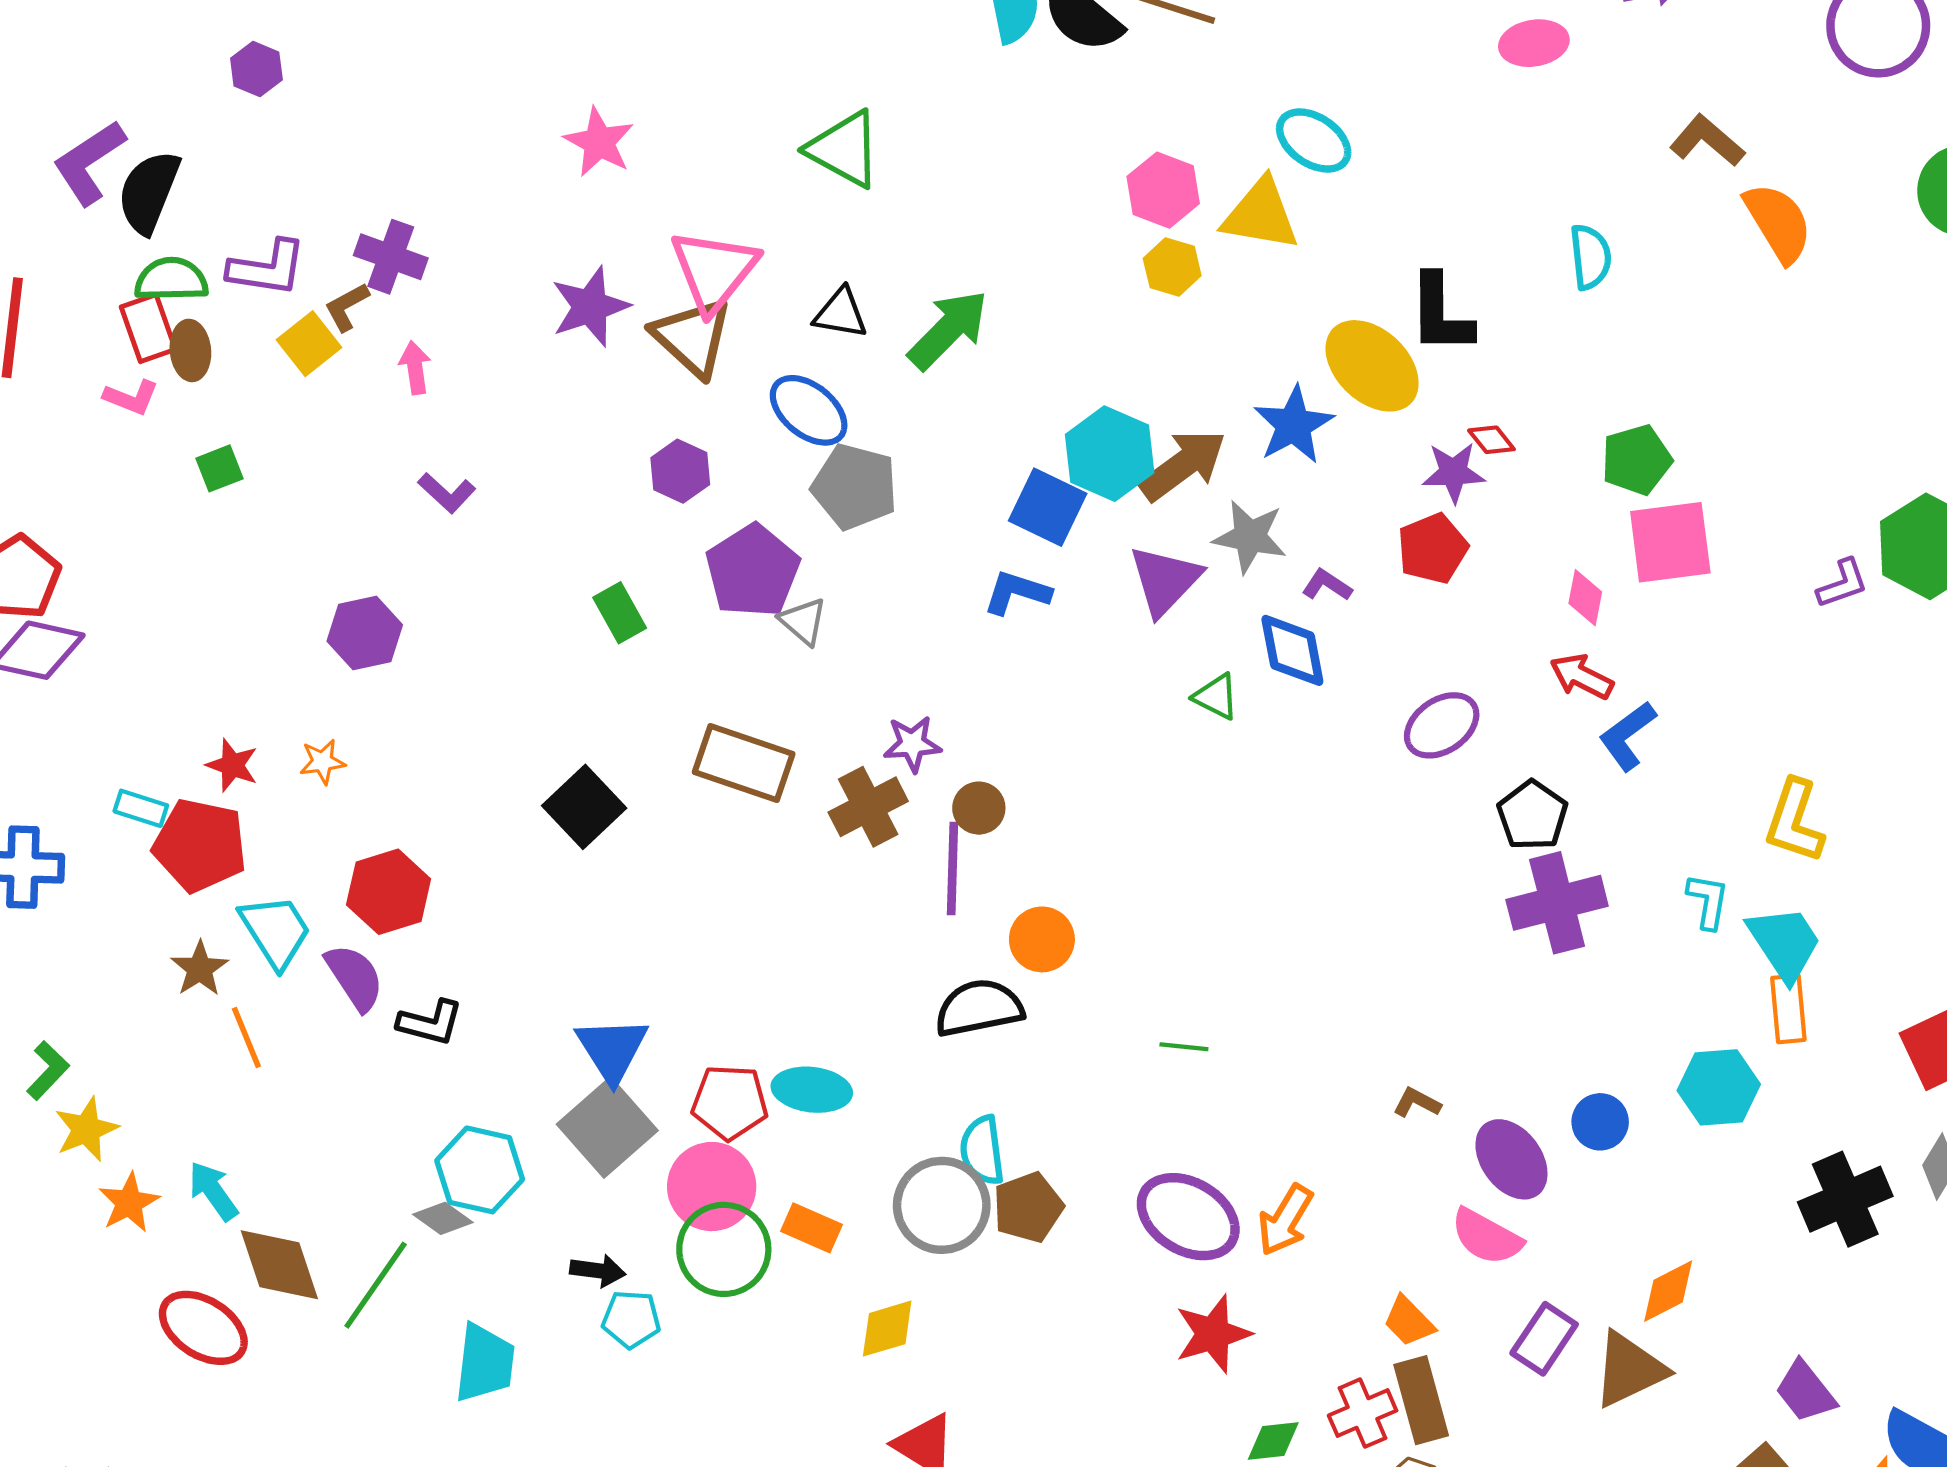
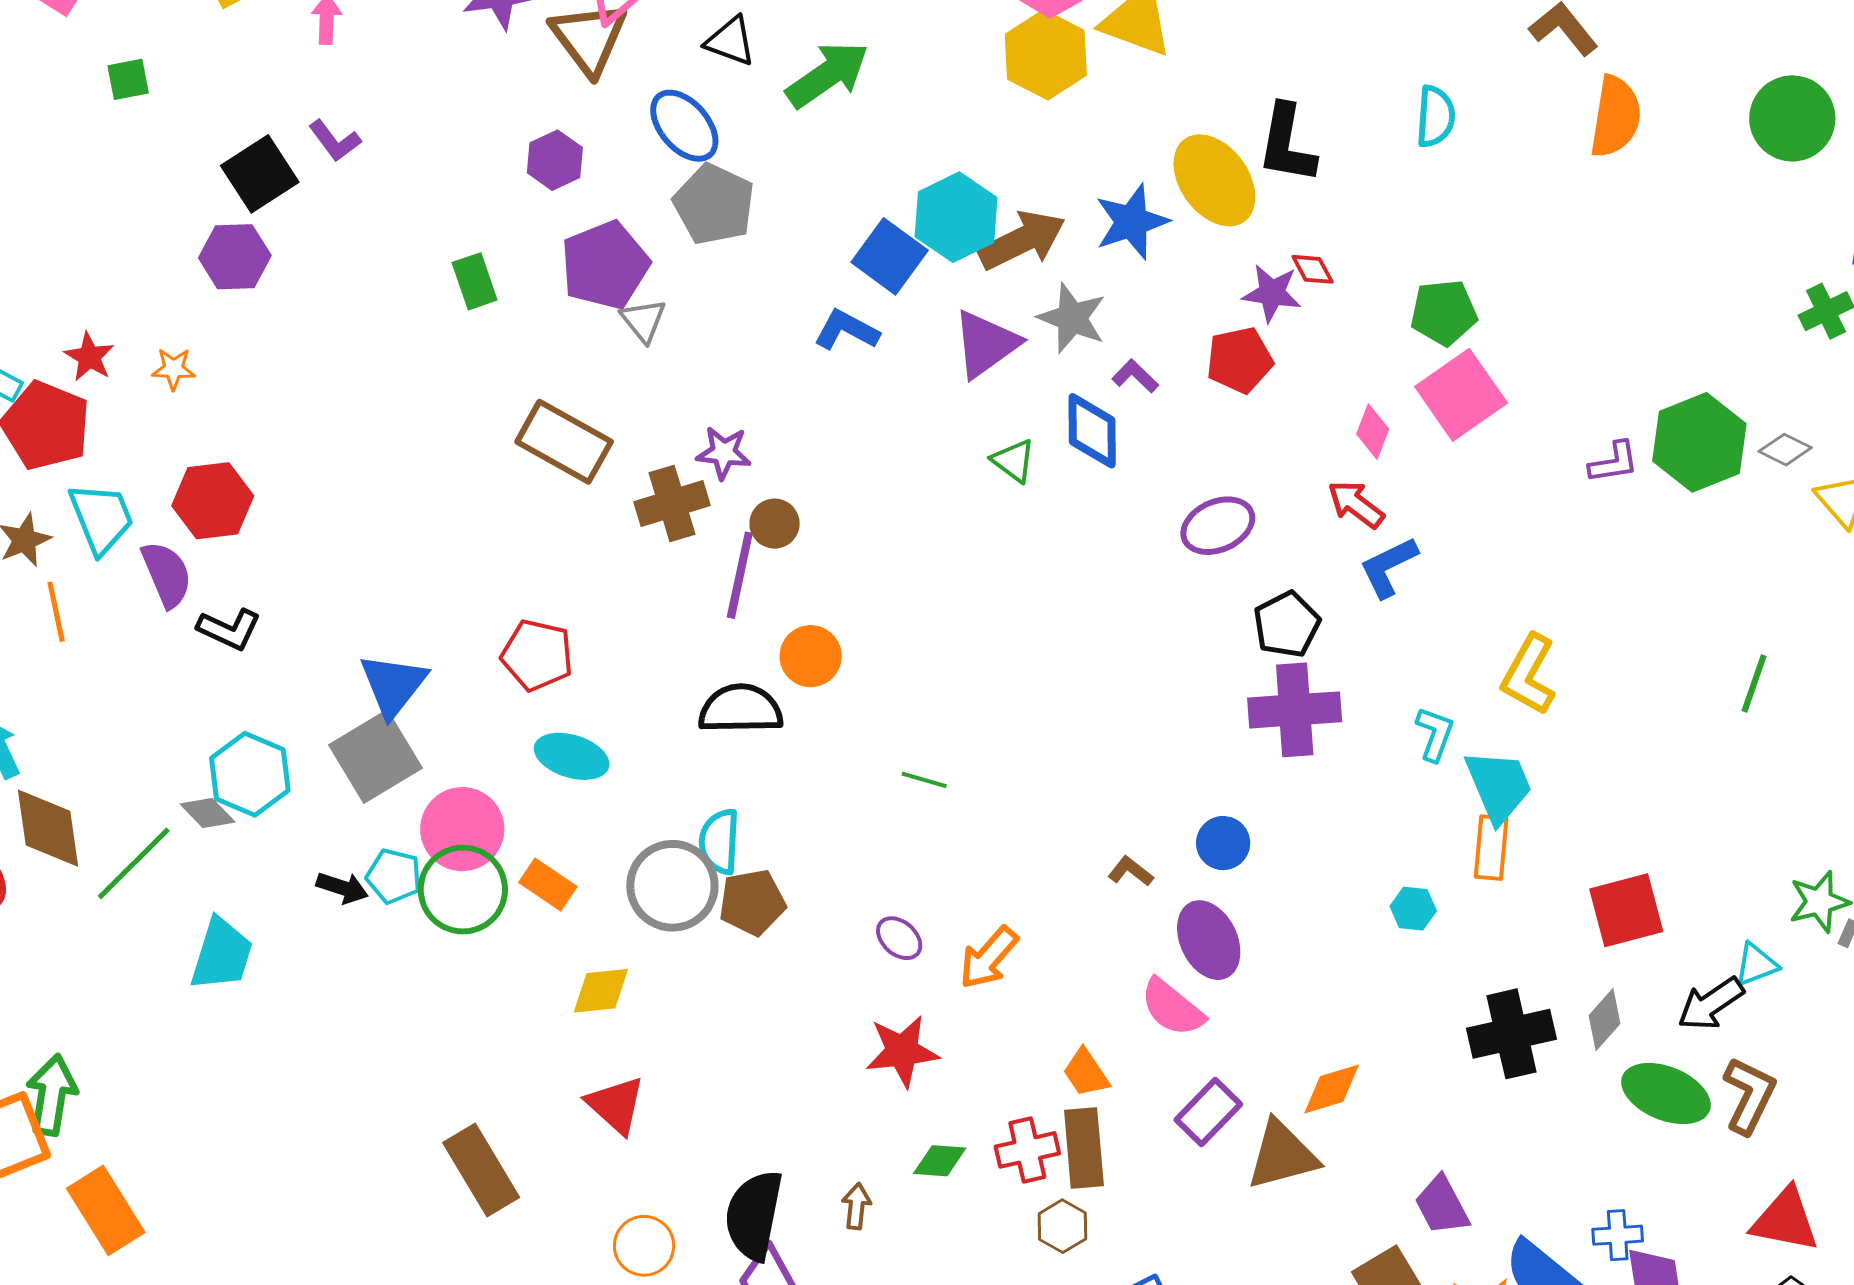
orange semicircle: (1778, 223) -> (1616, 117), turned 30
yellow hexagon: (1172, 267) -> (1046, 55), size x1.6
pink square: (1670, 542) -> (1461, 395), turned -38
black square: (584, 807) -> (260, 174), moved
cyan hexagon: (1719, 1087) -> (1413, 909), size x0.6
red pentagon: (730, 1102) -> (537, 655), moved
blue circle: (1600, 1122) -> (1223, 843), moved
purple ellipse: (1188, 1217) -> (899, 938), size x0.5
cyan pentagon: (631, 1319) -> (394, 876), moved

